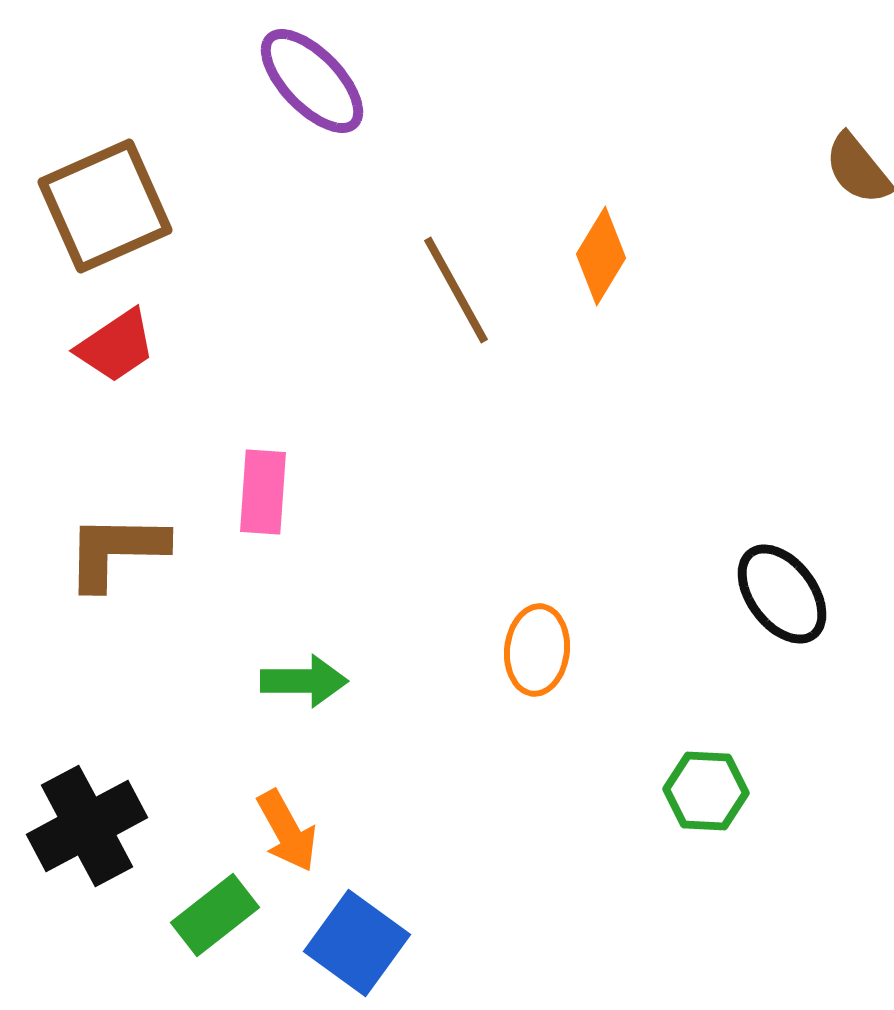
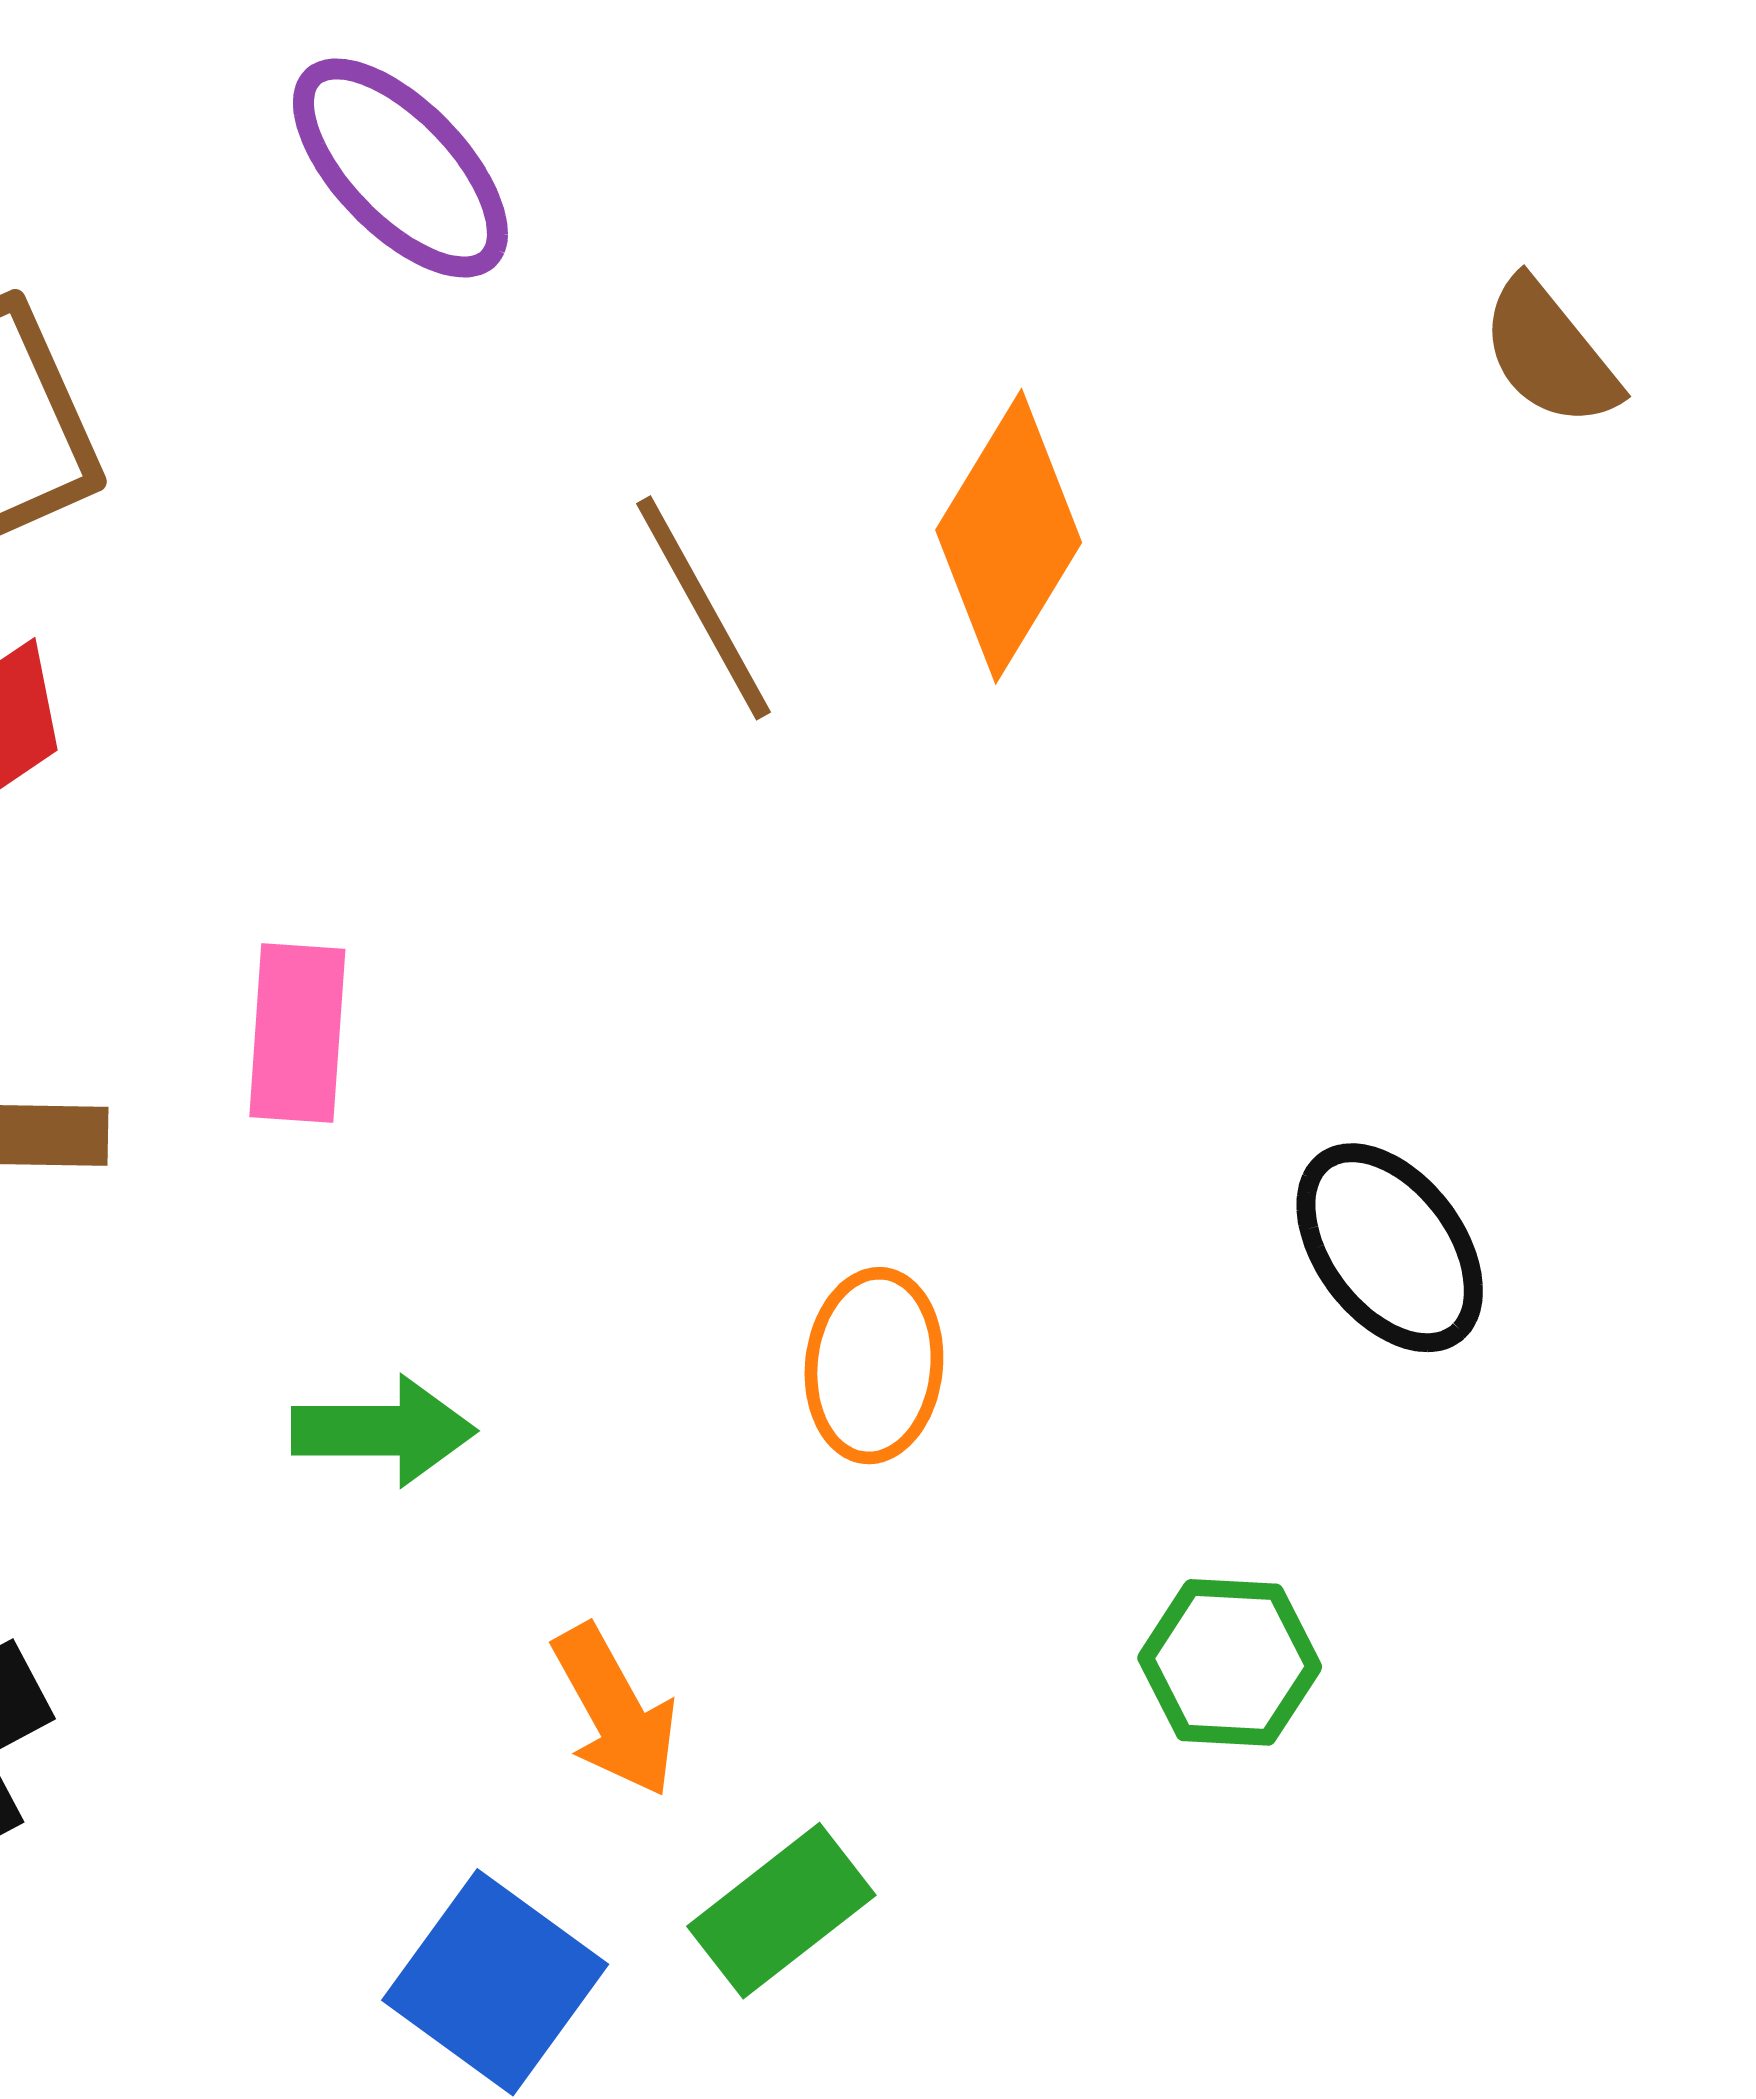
orange diamond: (601, 256) -> (1009, 536), size x1.4
orange arrow: (287, 831) -> (615, 1711), moved
green rectangle: (215, 915) -> (781, 1911), moved

